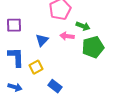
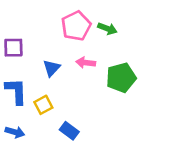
green arrow: (83, 26) -> (107, 29), moved

